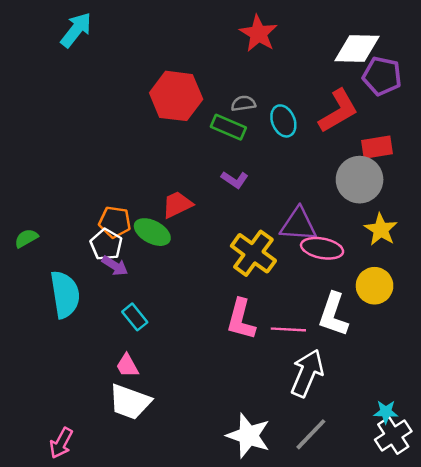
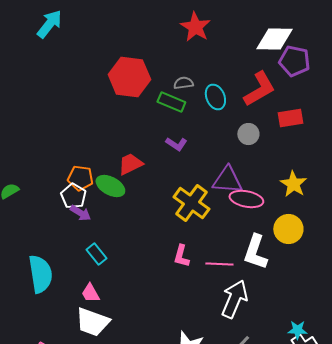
gray circle: (360, 180) -> (248, 134), moved, size x0.6
cyan semicircle: (65, 294) -> (40, 274), moved
pink L-shape: (241, 319) -> (181, 256), size x0.7

